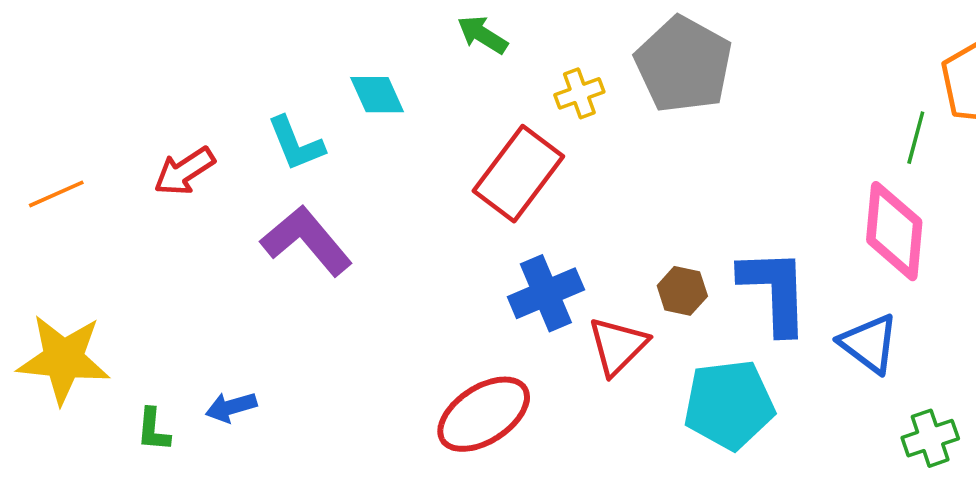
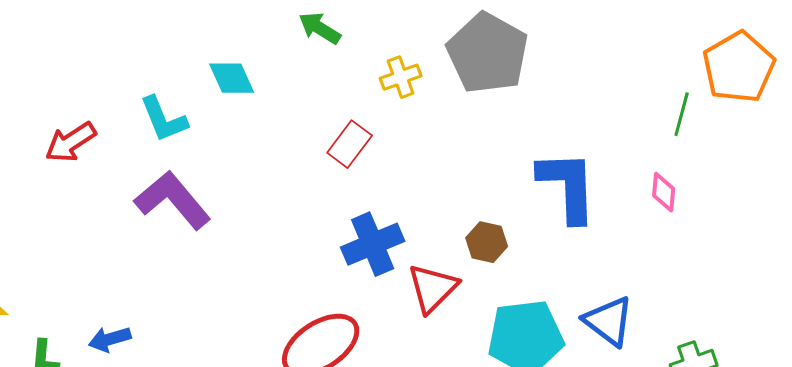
red rectangle: (518, 174) -> (350, 144), size x0.6
pink diamond: (894, 231) -> (664, 192), size x0.5
blue L-shape: (775, 291) -> (568, 186), moved
blue triangle: (869, 344) -> (609, 321), moved

